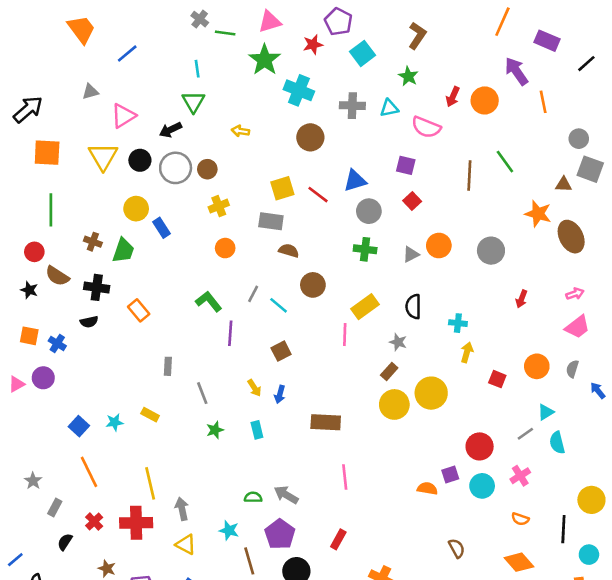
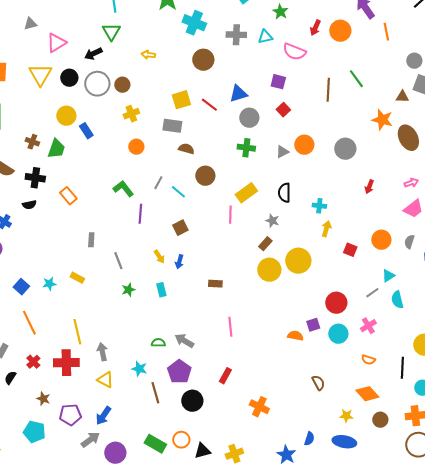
brown rectangle: (326, 422) -> (215, 284), size x0.6

